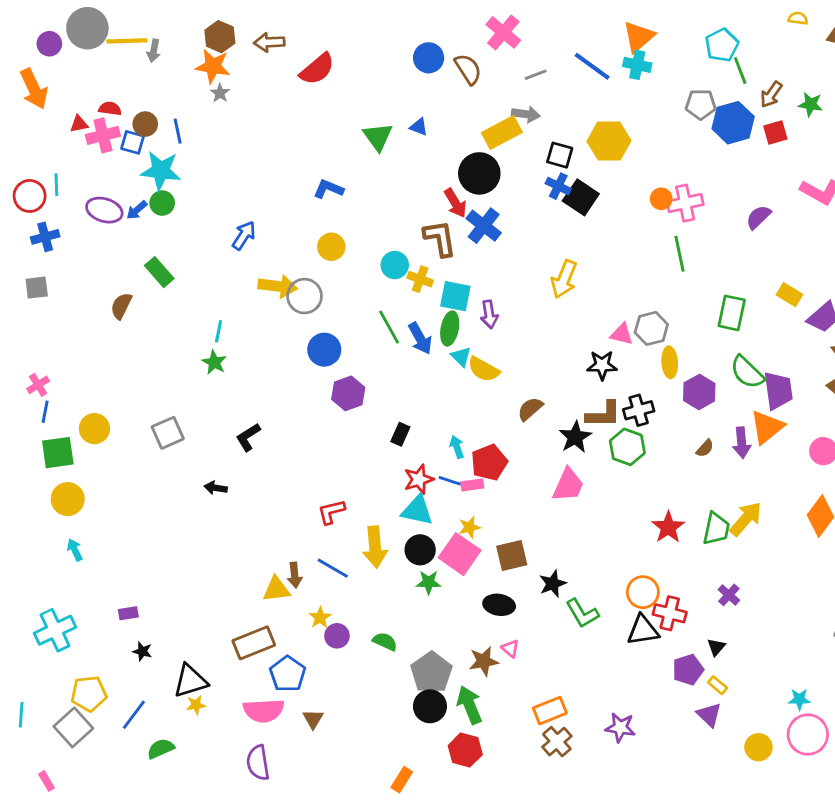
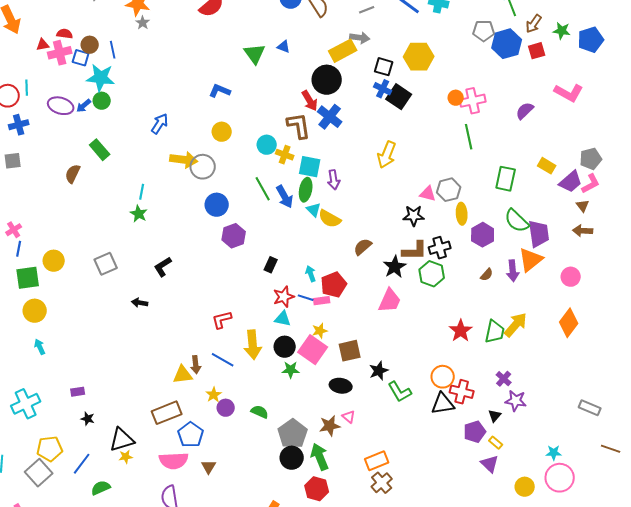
cyan triangle: (417, 510) -> (283, 319), size x0.7
purple star: (620, 727) -> (516, 401), moved

